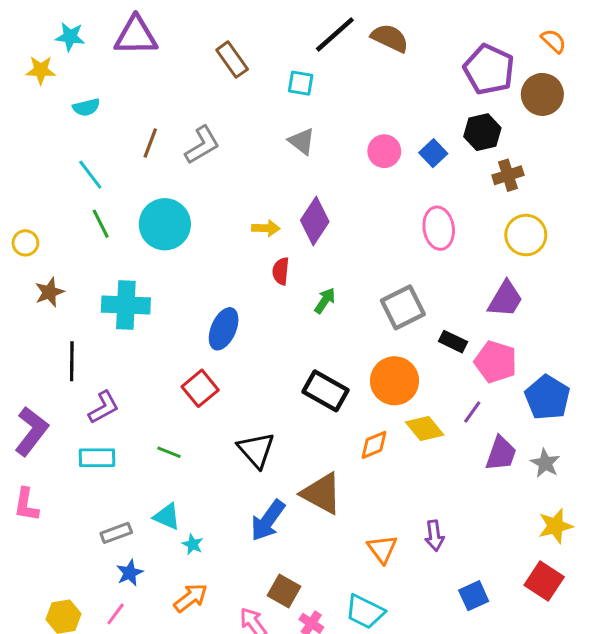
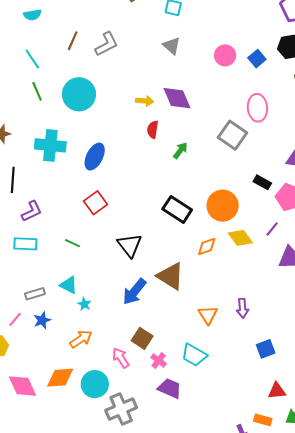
purple diamond: (315, 221) -> (177, 98), turned -60
gray square: (403, 307) -> (232, 135), moved, turned -32
blue ellipse: (224, 329) -> (95, 157), moved
pink line: (116, 614) -> (15, 319), moved

